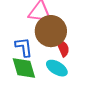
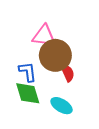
cyan ellipse: (57, 68) -> (62, 106), moved

